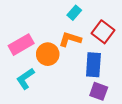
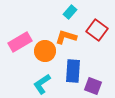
blue rectangle: (93, 65) -> (73, 71), moved
cyan L-shape: (25, 79) -> (42, 84), moved

